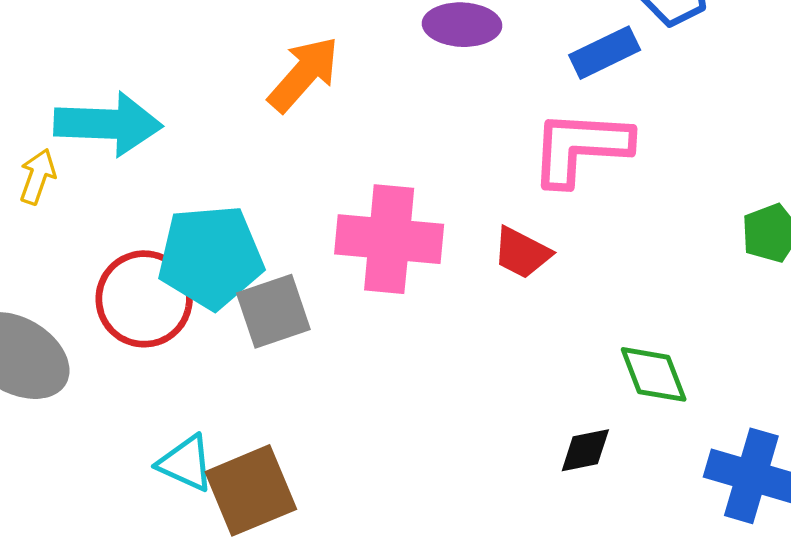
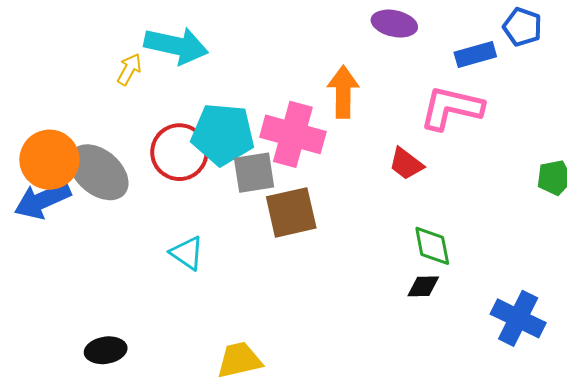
orange arrow: (304, 74) -> (343, 92), moved, turned -51
pink cross: (389, 239) -> (293, 134), moved
green diamond: (654, 374) -> (432, 246), moved
brown square: (251, 490) -> (291, 212), moved

